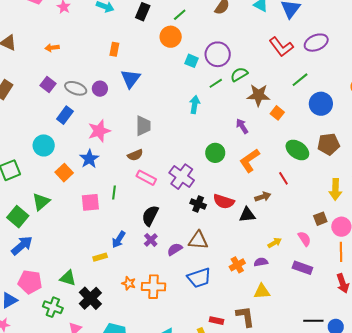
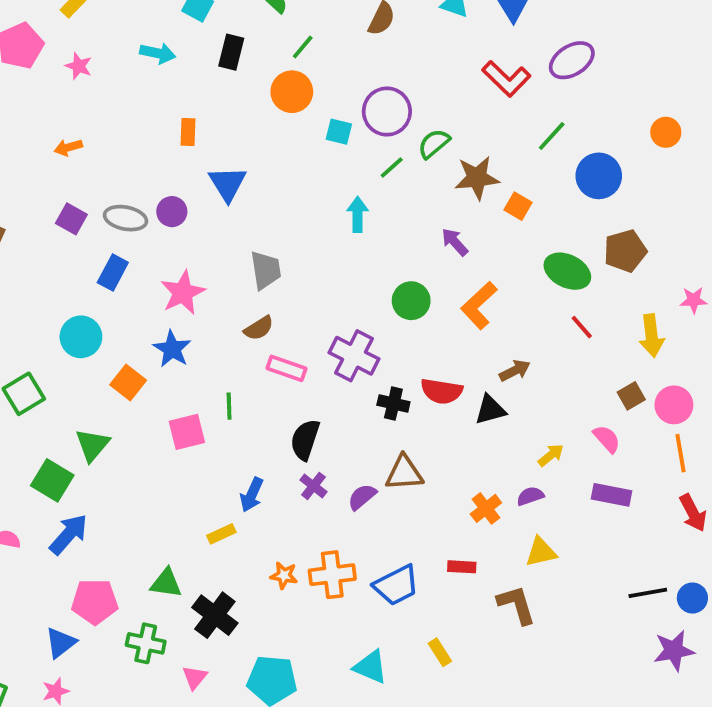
red line: (283, 178) -> (582, 327), moved
blue trapezoid: (199, 278) -> (396, 585), moved
red rectangle: (216, 321) -> (462, 567), moved

